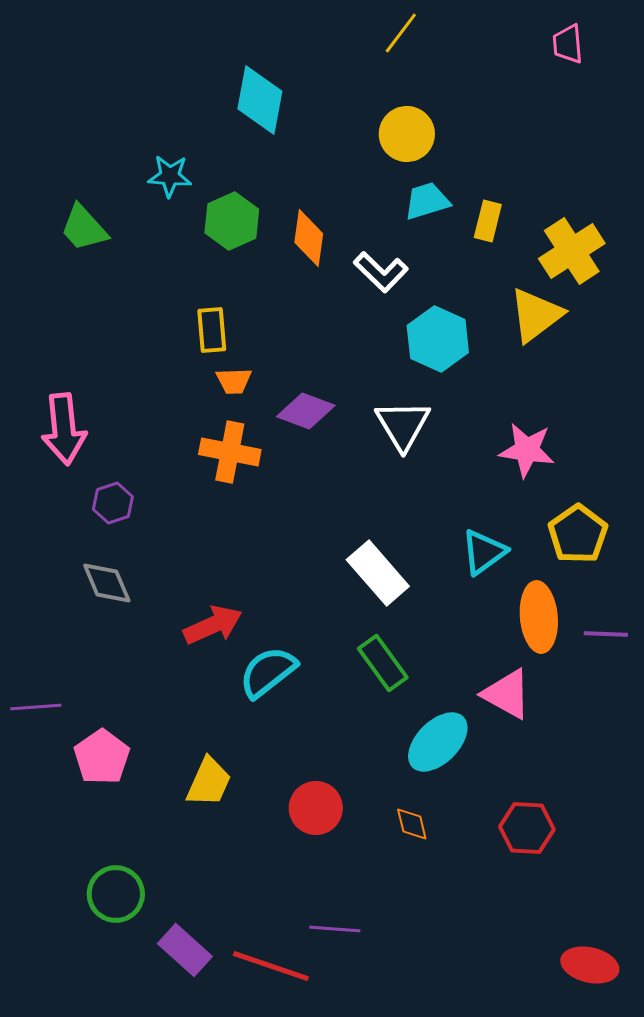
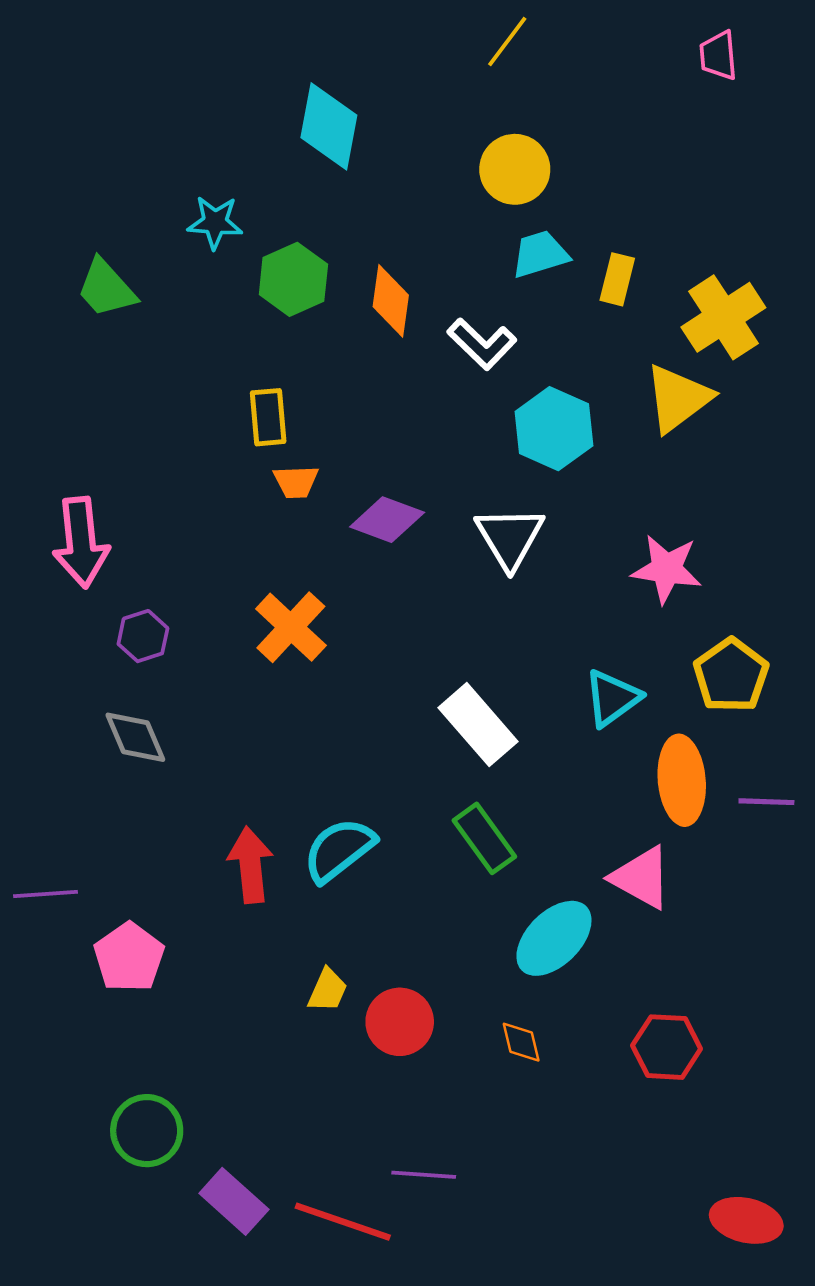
orange cross: (230, 452) -> (291, 627), moved, turned 32
red arrow: (213, 625) -> (250, 865), moved, turned -72
yellow trapezoid: (209, 782) -> (328, 990), moved, size x0.7

